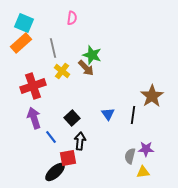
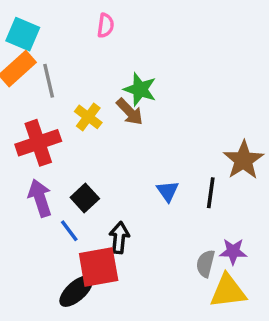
gray line: (53, 48) -> (49, 81), moved
black square: (72, 118) -> (85, 198), moved
red square: (68, 158) -> (99, 267), size x1.4
yellow triangle: (143, 172) -> (228, 291), size x1.6

